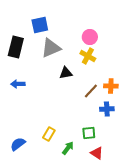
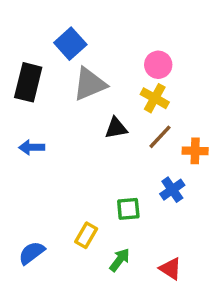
blue square: (40, 25) -> (70, 44), turned -30
brown line: (91, 91) -> (160, 137), moved
blue cross: (107, 109) -> (172, 190), moved, turned -32
green square: (89, 133) -> (128, 209), moved

